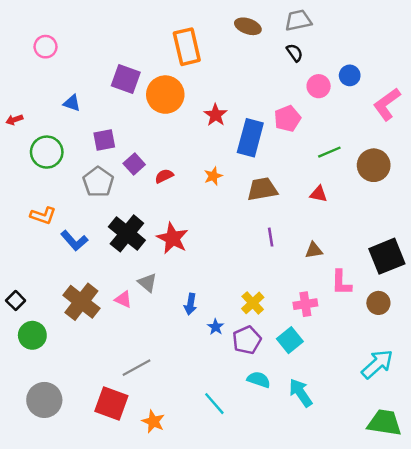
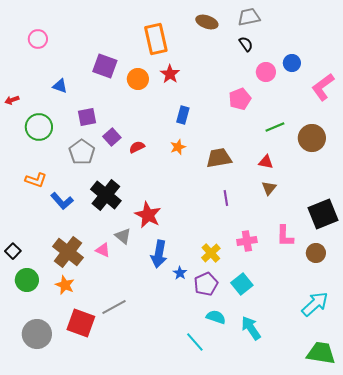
orange circle: (165, 95) -> (138, 79), size x0.7
red star: (216, 115) -> (170, 74), moved
blue rectangle: (250, 138) -> (183, 115), moved, size x0.6
red star: (172, 238) -> (148, 215), moved
brown triangle: (314, 250) -> (269, 188), moved, turned -42
blue arrow: (190, 304) -> (159, 254), size x1.5
pink cross: (305, 304) -> (247, 241), moved
red square: (111, 404) -> (81, 323), moved
cyan line: (214, 404) -> (195, 342), moved
orange star: (153, 422) -> (65, 285), moved

